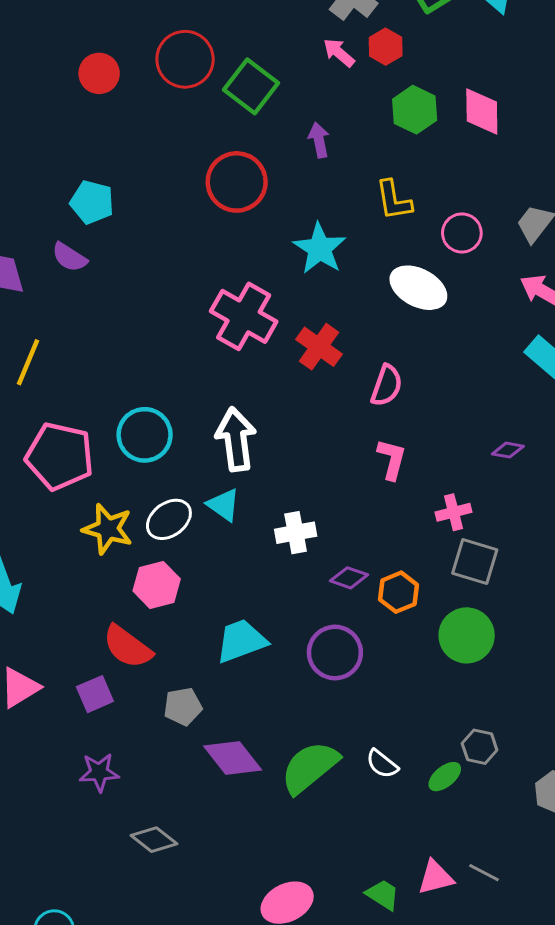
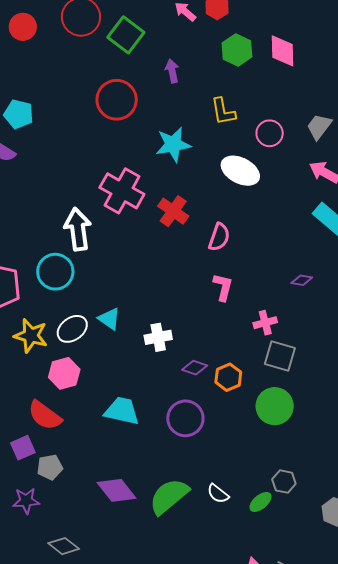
cyan star: (320, 248) -> (173, 144), turned 30
white arrow: (236, 439) -> (78, 229), moved
cyan trapezoid: (241, 641) -> (122, 411), turned 33
gray pentagon: (183, 706) -> (50, 467), moved

